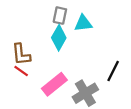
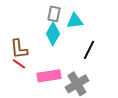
black line: (113, 71) -> (89, 50), moved
pink rectangle: (54, 84) -> (49, 76), turned 30

